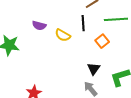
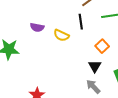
orange square: (102, 41) -> (102, 46), moved

